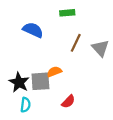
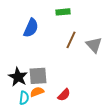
blue semicircle: (33, 30) -> (31, 28), turned 90
orange semicircle: (54, 72) -> (37, 92), moved

